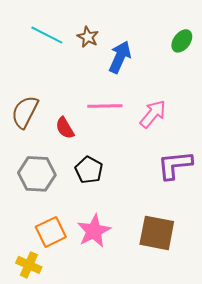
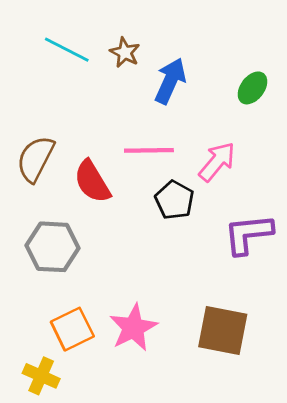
green ellipse: (182, 41) -> (252, 88), moved
red semicircle: (65, 128) -> (92, 182), size x1.4
black pentagon: (89, 170) -> (174, 200), moved

